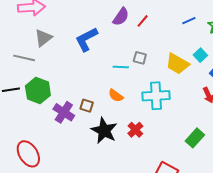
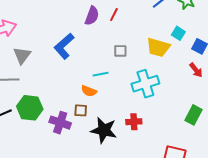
cyan line: (121, 67) -> (101, 74), moved
orange semicircle: (116, 96) -> (89, 91), moved
red cross: (135, 130) -> (134, 122), turned -35

